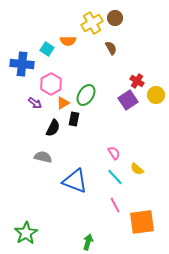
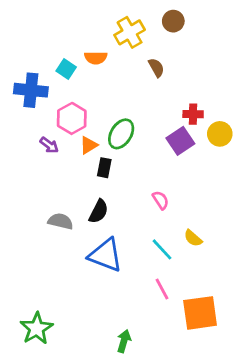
brown circle: (115, 18) -> (173, 21), moved
red cross: (137, 81) -> (193, 114), turned -32
black semicircle: (53, 128) -> (99, 211), moved
pink semicircle: (114, 153) -> (161, 200), moved

